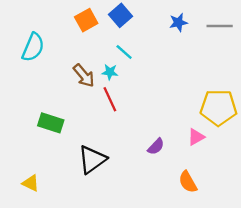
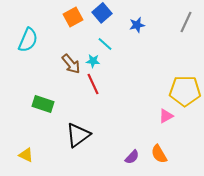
blue star: (178, 22) -> (137, 25), moved
gray line: (220, 26) -> (186, 22), turned -65
purple semicircle: (156, 146) -> (132, 157), moved

